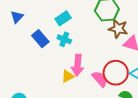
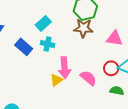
brown star: (118, 29) -> (83, 28), moved
red circle: (116, 73) -> (111, 68), moved, size x0.6

